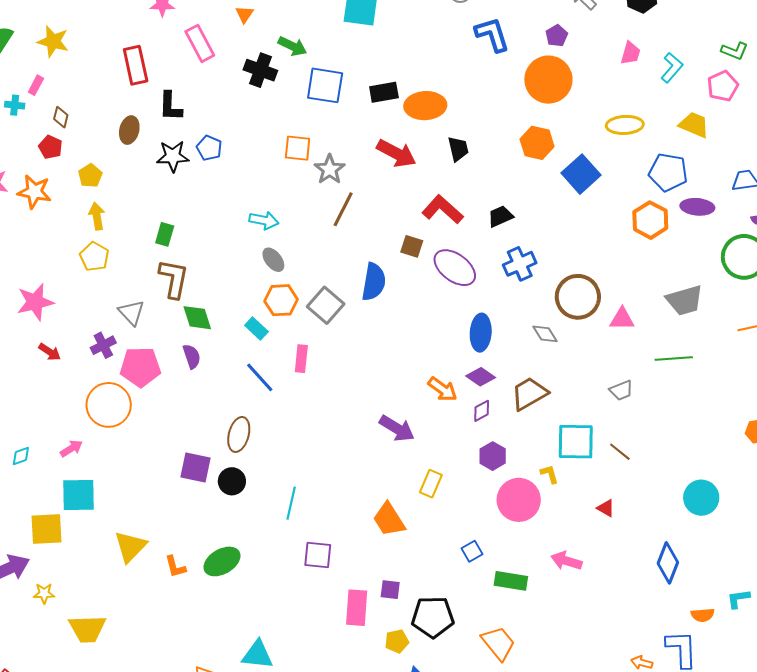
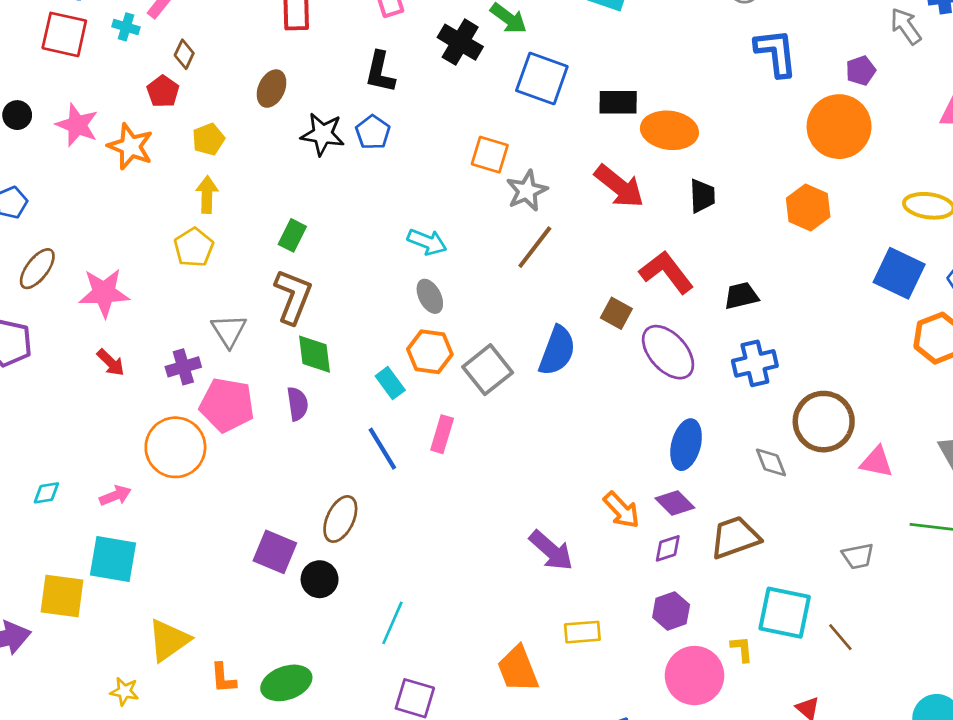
black L-shape: (170, 106) -> (380, 72), moved
blue square: (581, 174) -> (899, 273), moved, turned -33
yellow rectangle: (431, 484) -> (582, 632), turned 52
yellow star: (44, 593) -> (124, 691), moved

